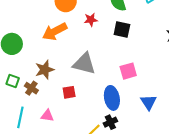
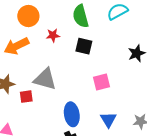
pink square: (128, 71) -> (102, 82), moved
red square: (69, 92) -> (26, 97), moved

